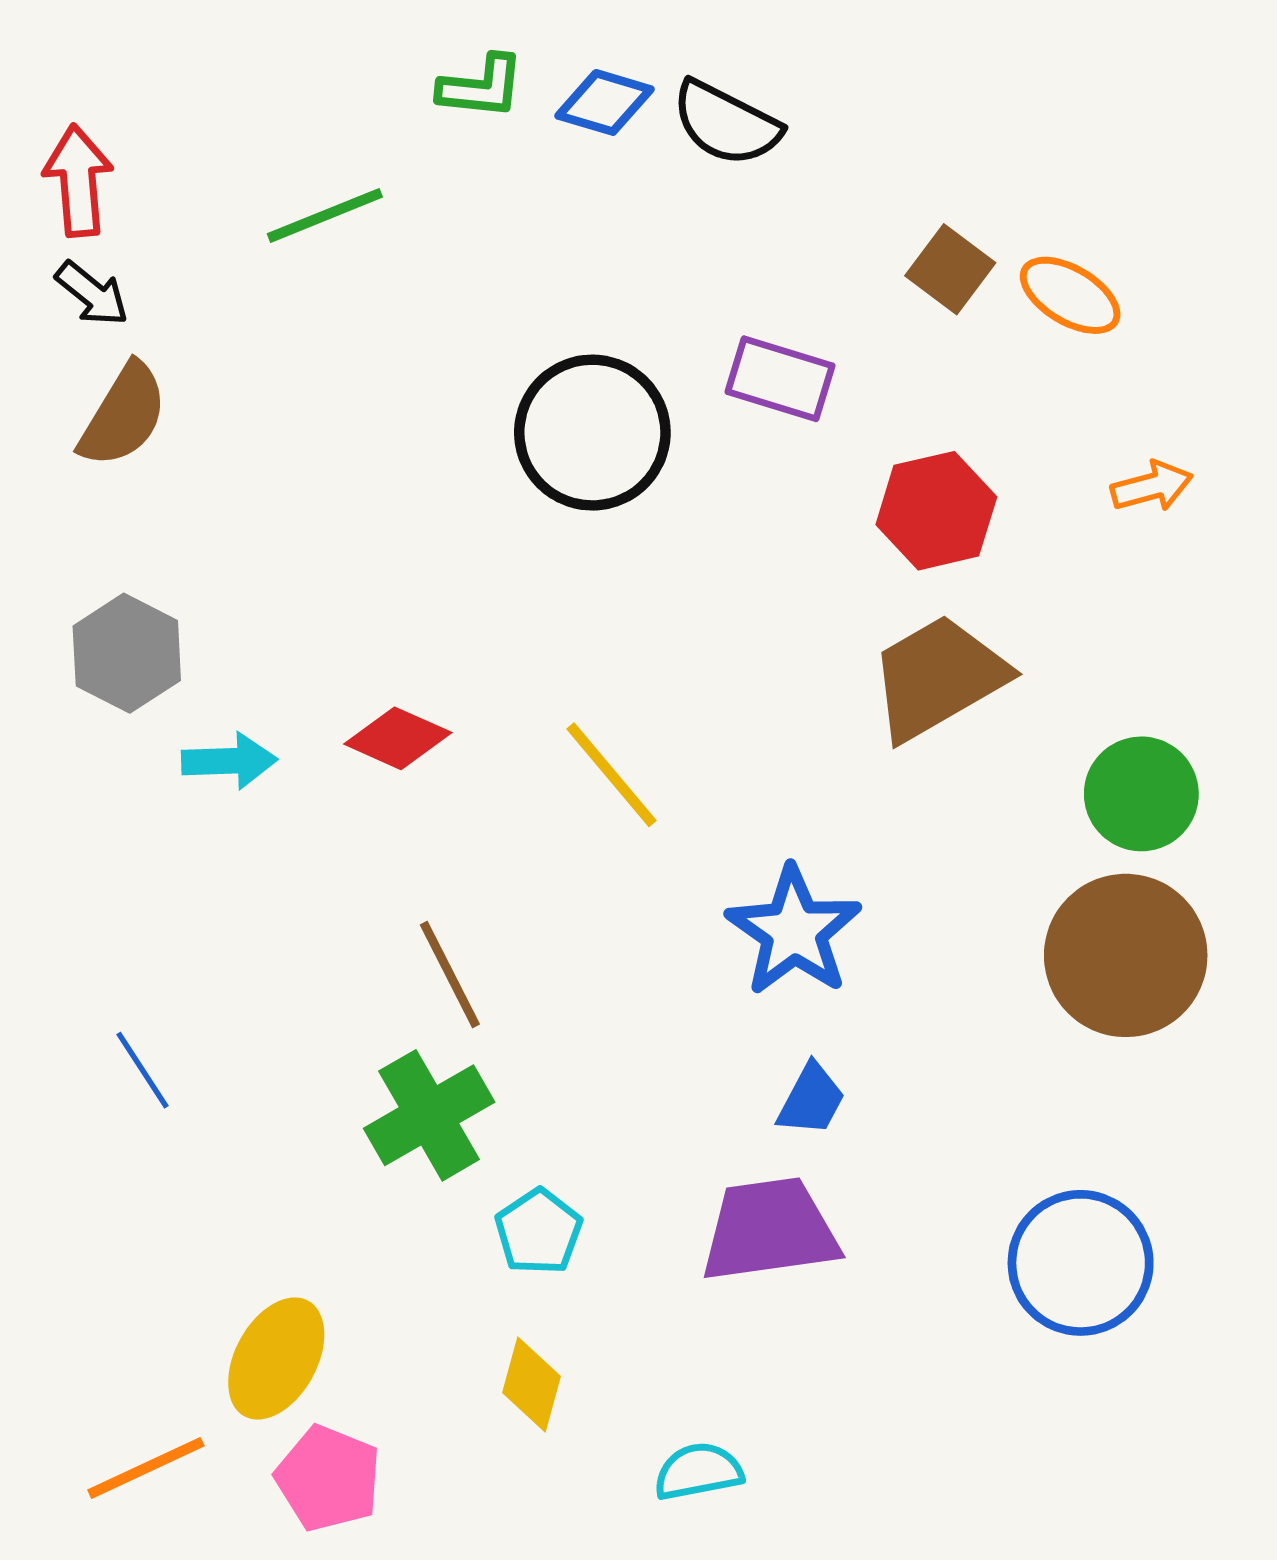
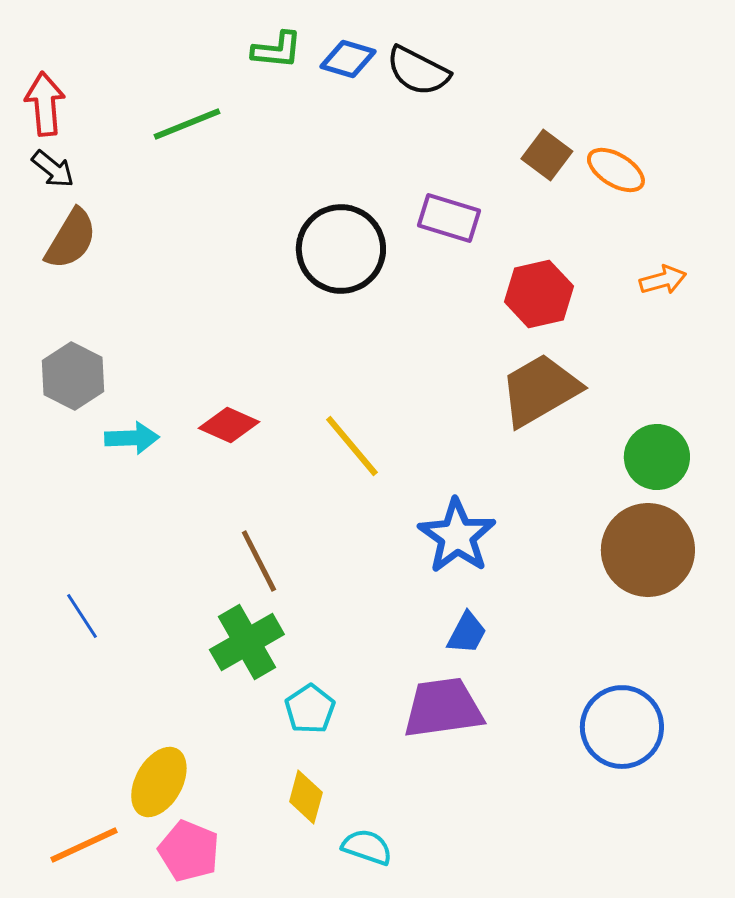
cyan semicircle: (698, 1471) -> (367, 847), moved, turned 30

